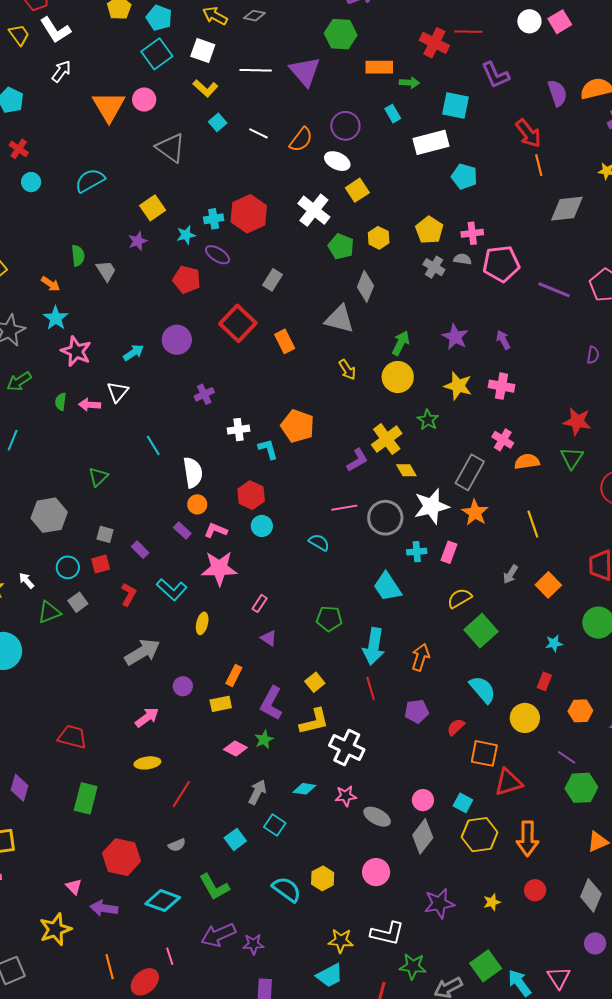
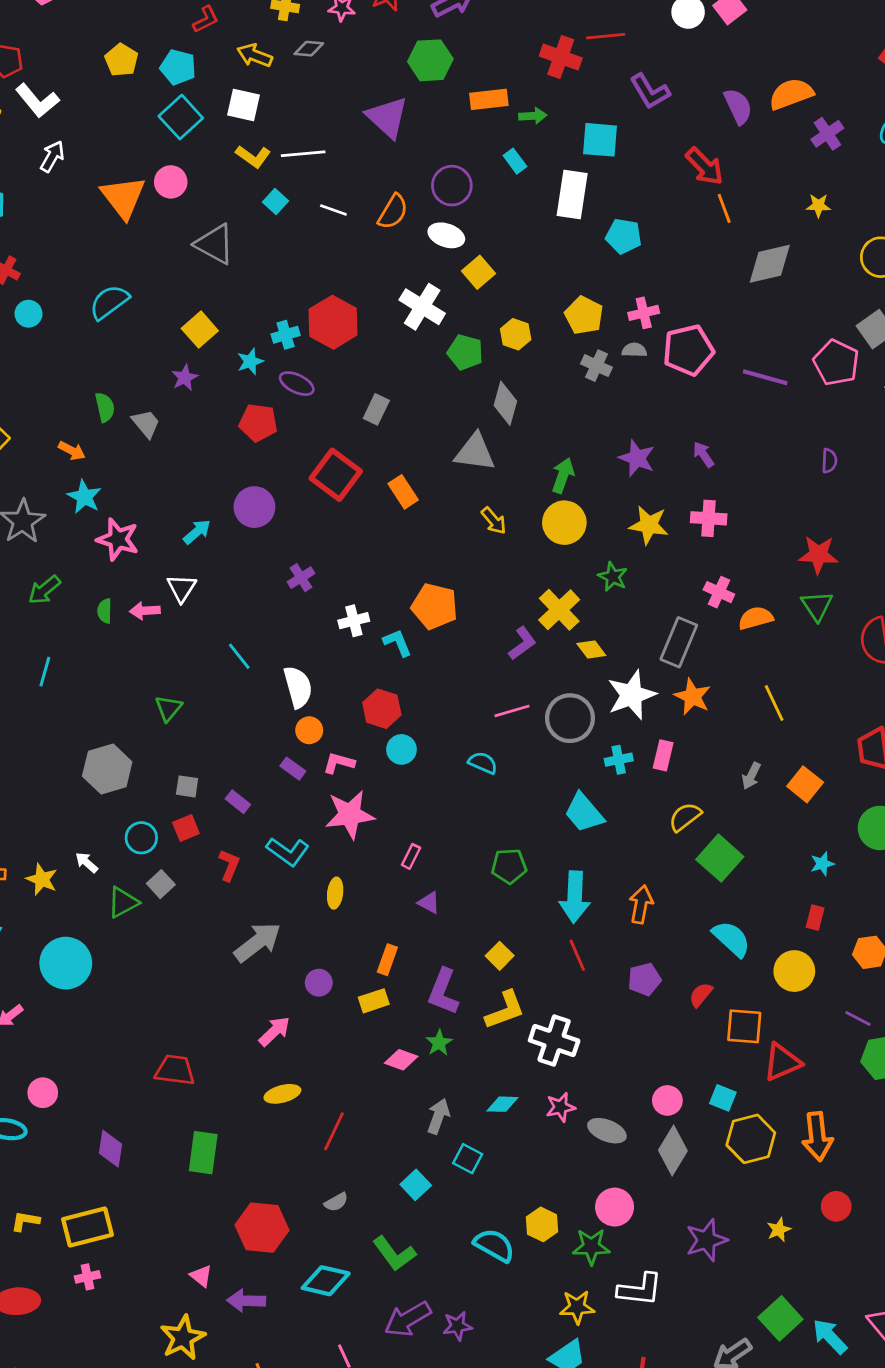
white line: (256, 70) -> (303, 154), moved
white rectangle: (431, 142) -> (572, 195), turned -60
green star: (413, 966) -> (591, 1247), moved

